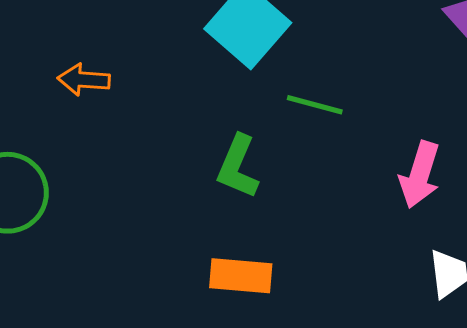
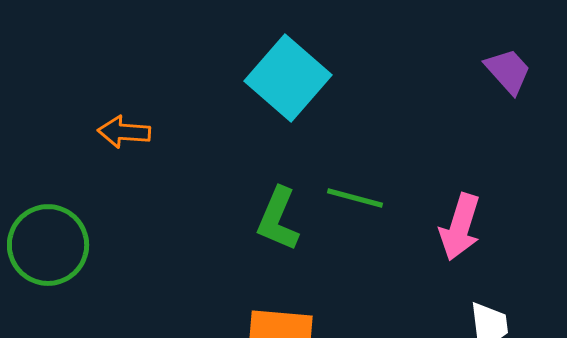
green line: (315, 105) -> (355, 198), moved

